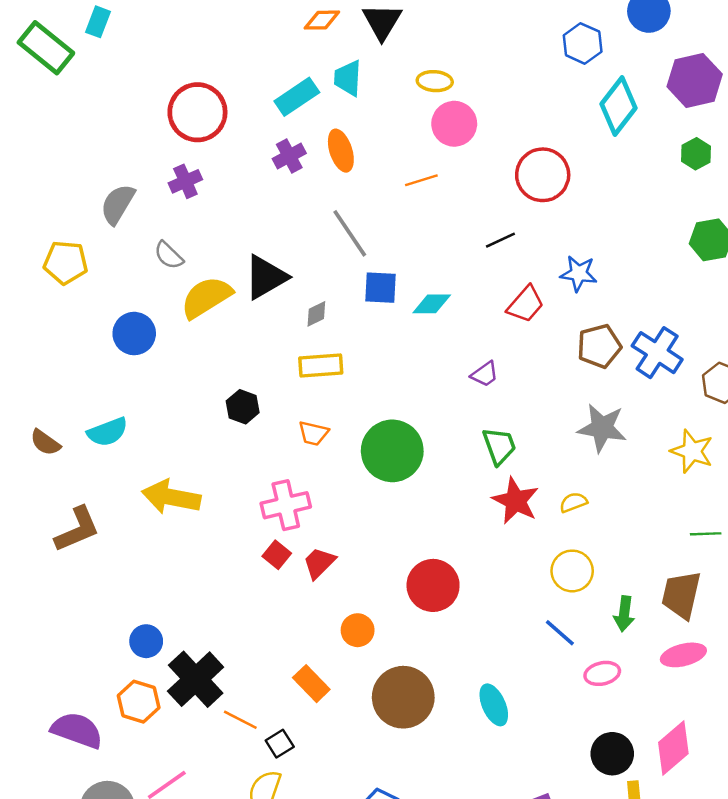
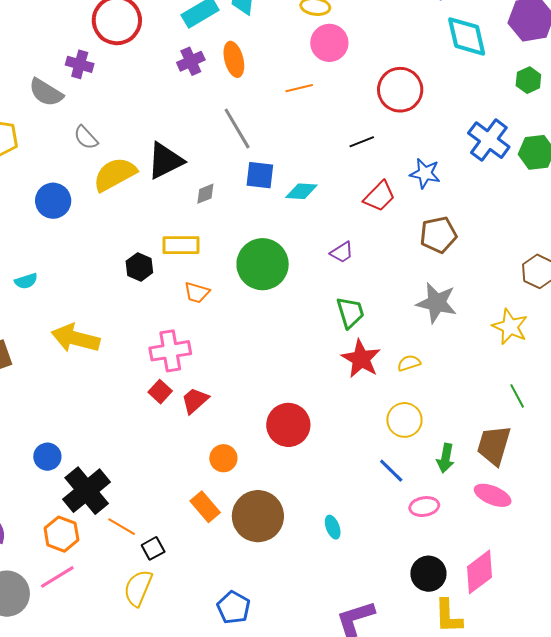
cyan diamond: (618, 106) -> (467, 36), turned -54
purple cross: (185, 181) -> (80, 64), moved, turned 36
gray semicircle: (118, 204) -> (46, 92), turned -93
blue cross: (657, 353) -> (489, 140), moved
yellow rectangle: (321, 366) -> (181, 245), moved
cyan semicircle: (108, 432) -> (26, 281), size x0.7
green circle: (392, 451) -> (263, 264), moved
green line: (706, 534) -> (517, 396), turned 60
pink ellipse: (683, 655) -> (493, 495), turned 33
orange rectangle: (311, 684) -> (205, 507), moved
orange hexagon: (139, 702) -> (61, 534), moved
cyan ellipse: (494, 705) -> (333, 527), size x0.7

